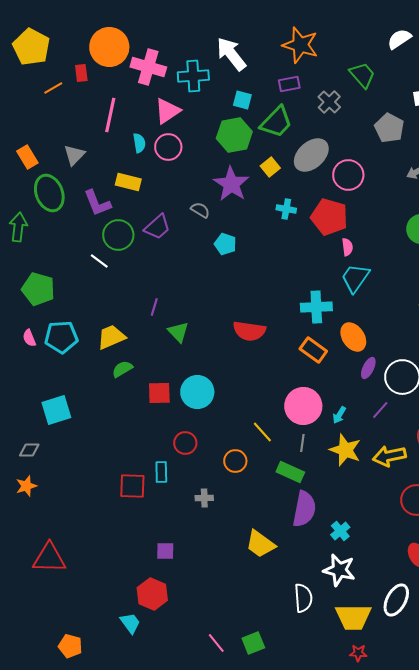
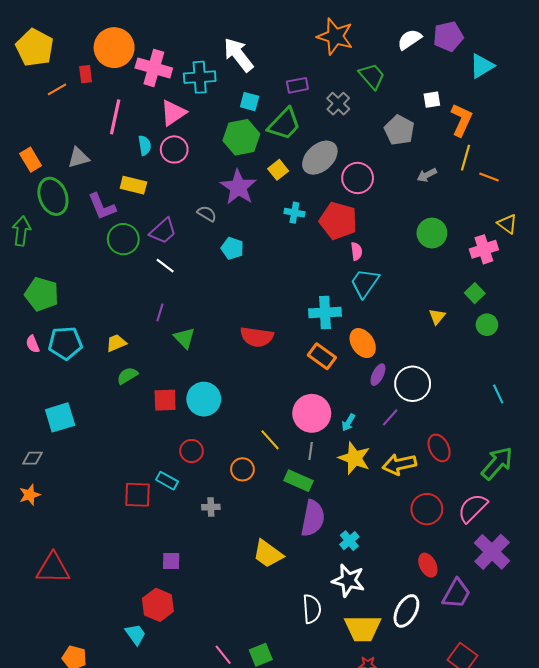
orange star: (300, 45) -> (335, 36), moved
gray triangle: (74, 155) -> (78, 158), turned 30
white line: (99, 261) -> (165, 266), moved
yellow trapezoid: (111, 337) -> (116, 343), size x0.7
cyan rectangle: (161, 472) -> (167, 481), turned -60

